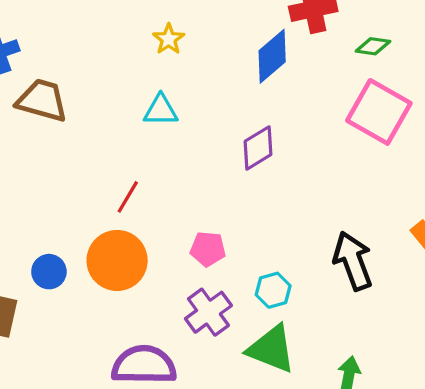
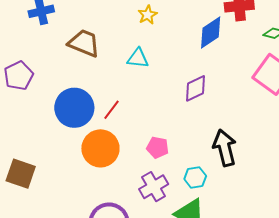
brown trapezoid: (42, 100) -> (84, 43), moved
black arrow: (353, 261) -> (225, 148), moved
blue circle: (49, 272) -> (74, 108), moved, size x1.8

